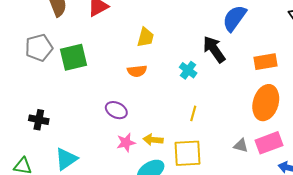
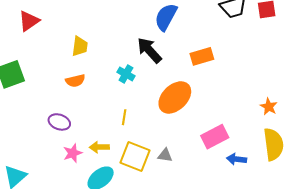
orange ellipse: (266, 103) -> (175, 97), moved, turned 36
yellow line: (193, 113) -> (124, 117), moved
gray triangle: (241, 146) -> (165, 155), moved
yellow square: (187, 153) -> (135, 157), turned 32

